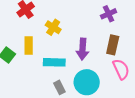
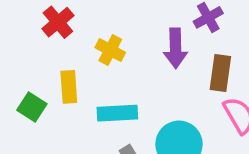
purple arrow: (83, 49) -> (175, 48), moved

